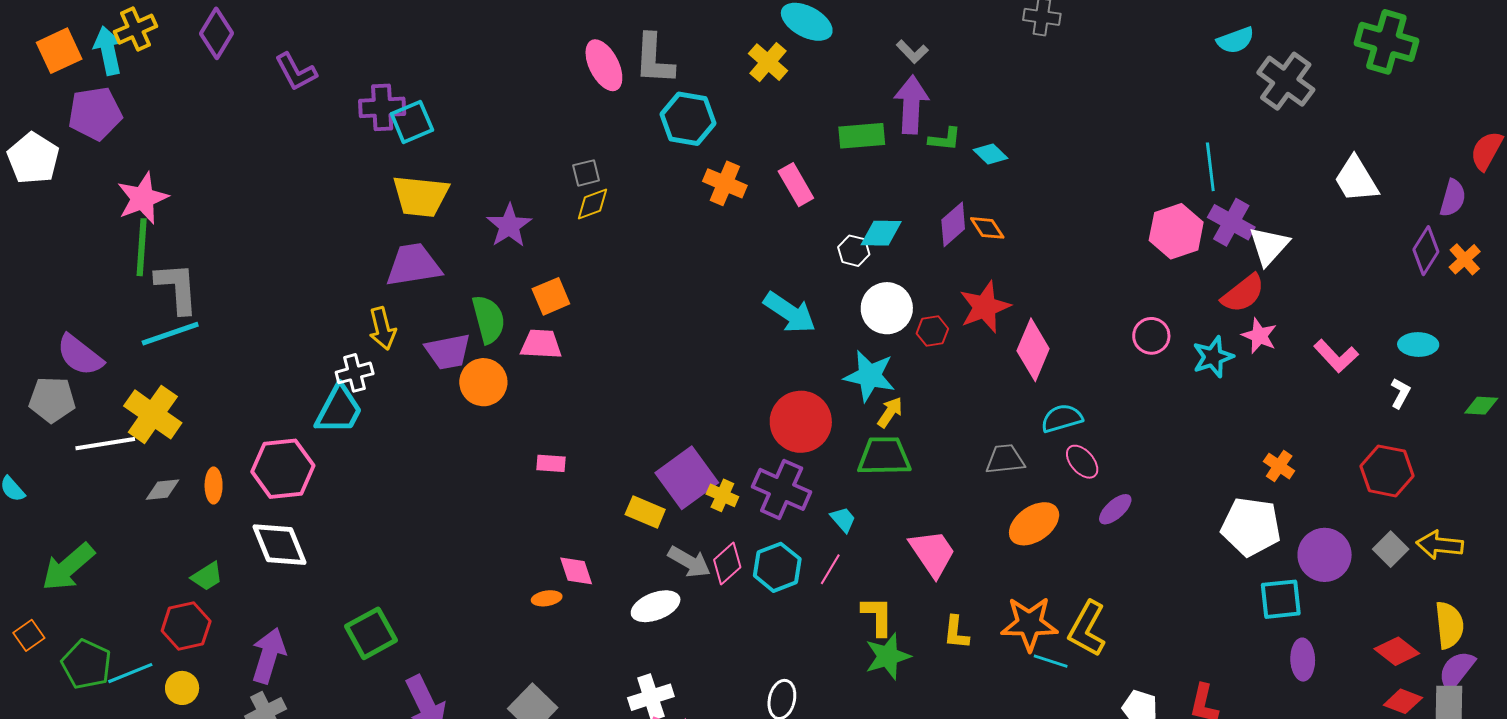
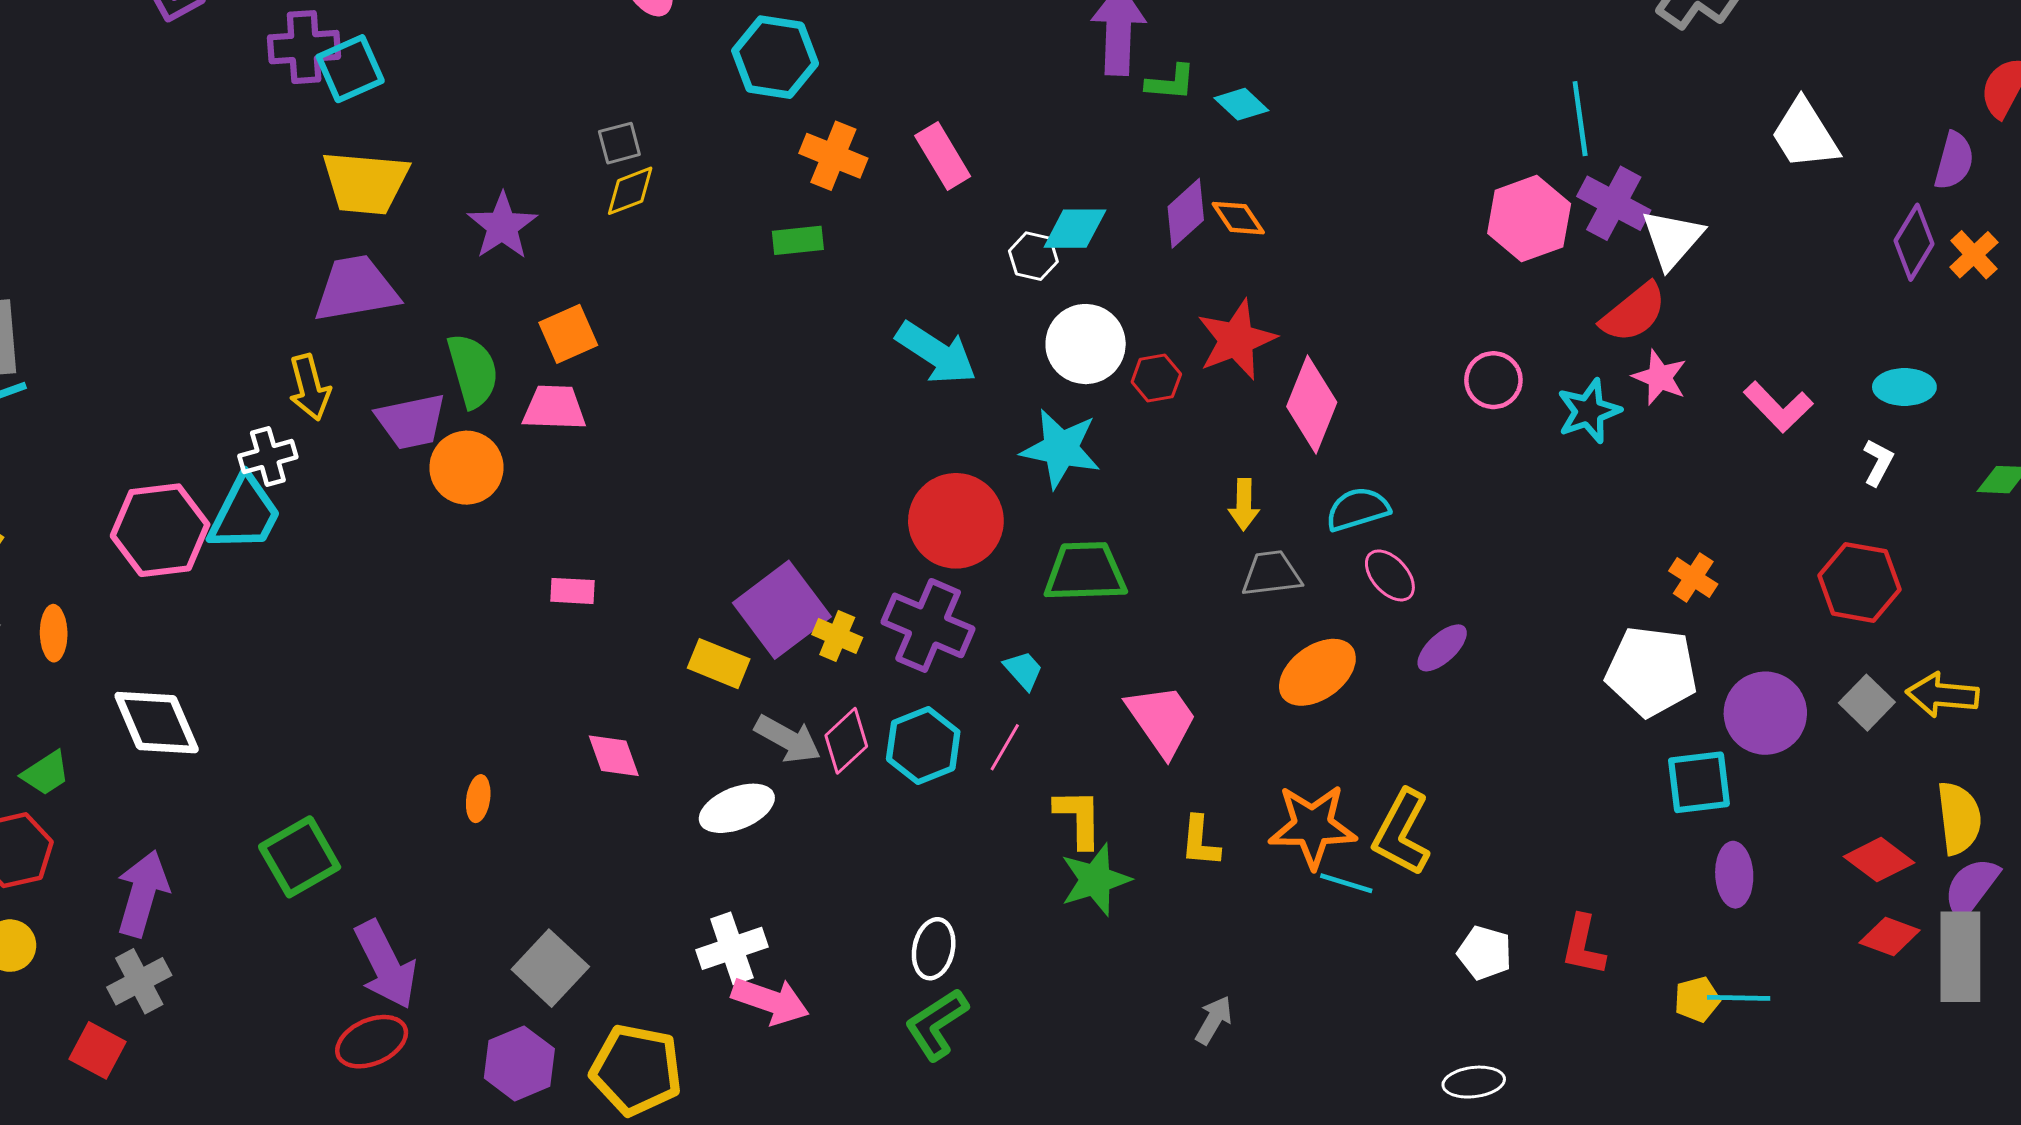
green rectangle: (862, 136) -> (798, 240), moved, size x0.7
yellow arrow: (890, 412) -> (1244, 504), moved, turned 148
pink hexagon: (283, 469) -> (160, 530), moved
orange ellipse: (547, 598) -> (478, 799), moved, turned -72

